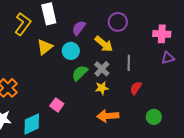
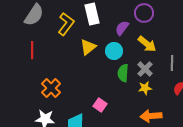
purple circle: (118, 22) -> (144, 13), moved
green semicircle: (80, 73) -> (123, 73), turned -42

